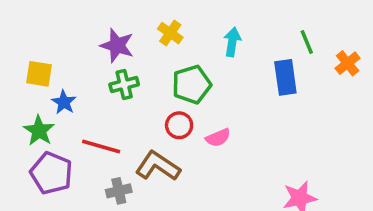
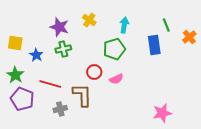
green pentagon: (192, 84) -> (114, 49), moved
blue star: (64, 102) -> (36, 55), moved
brown L-shape: (158, 166) -> (82, 95), turned 55

